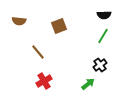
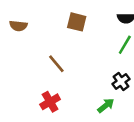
brown square: (59, 26) -> (77, 22), moved, turned 35
brown line: (38, 52) -> (56, 64), moved

